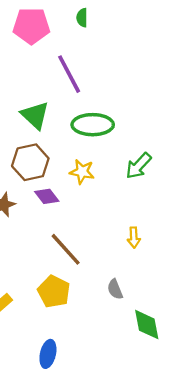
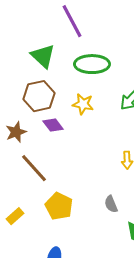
brown line: (66, 249) -> (34, 168), moved

